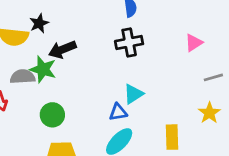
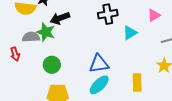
cyan triangle: (133, 94) -> (130, 33), moved
blue triangle: (118, 112) -> (99, 64), size x1.5

